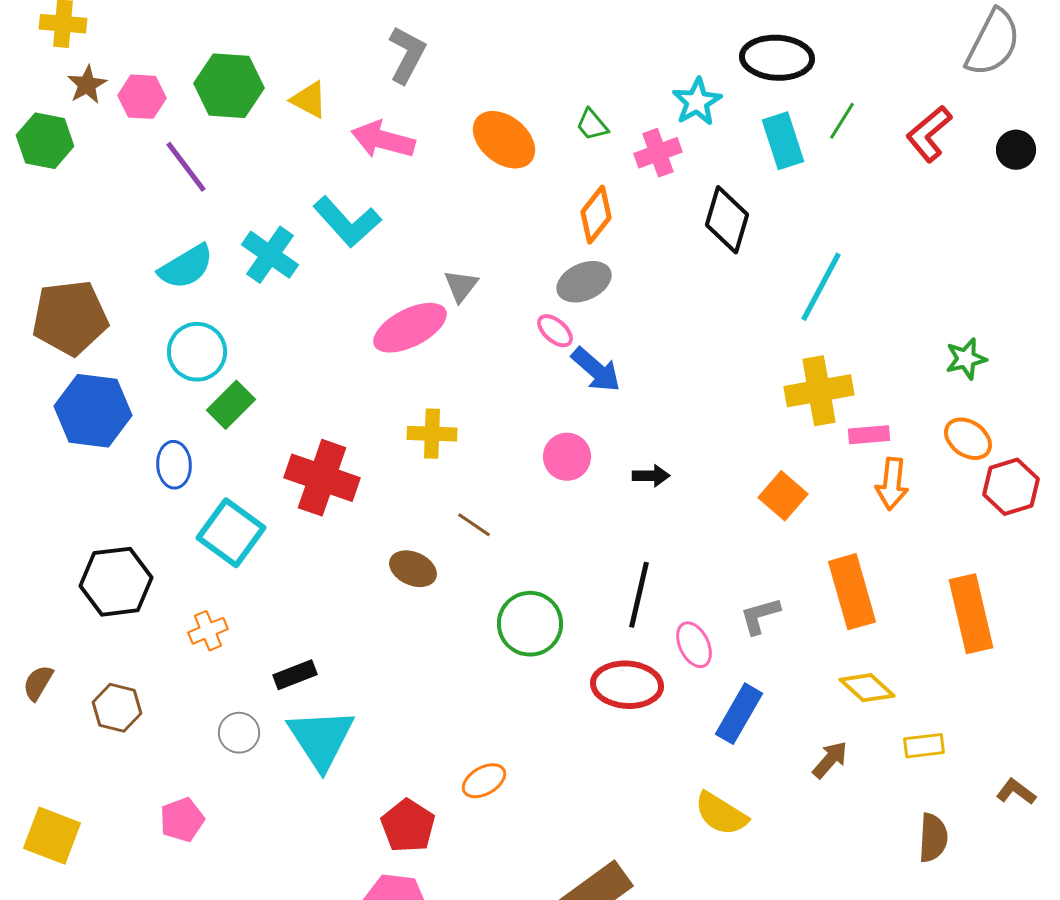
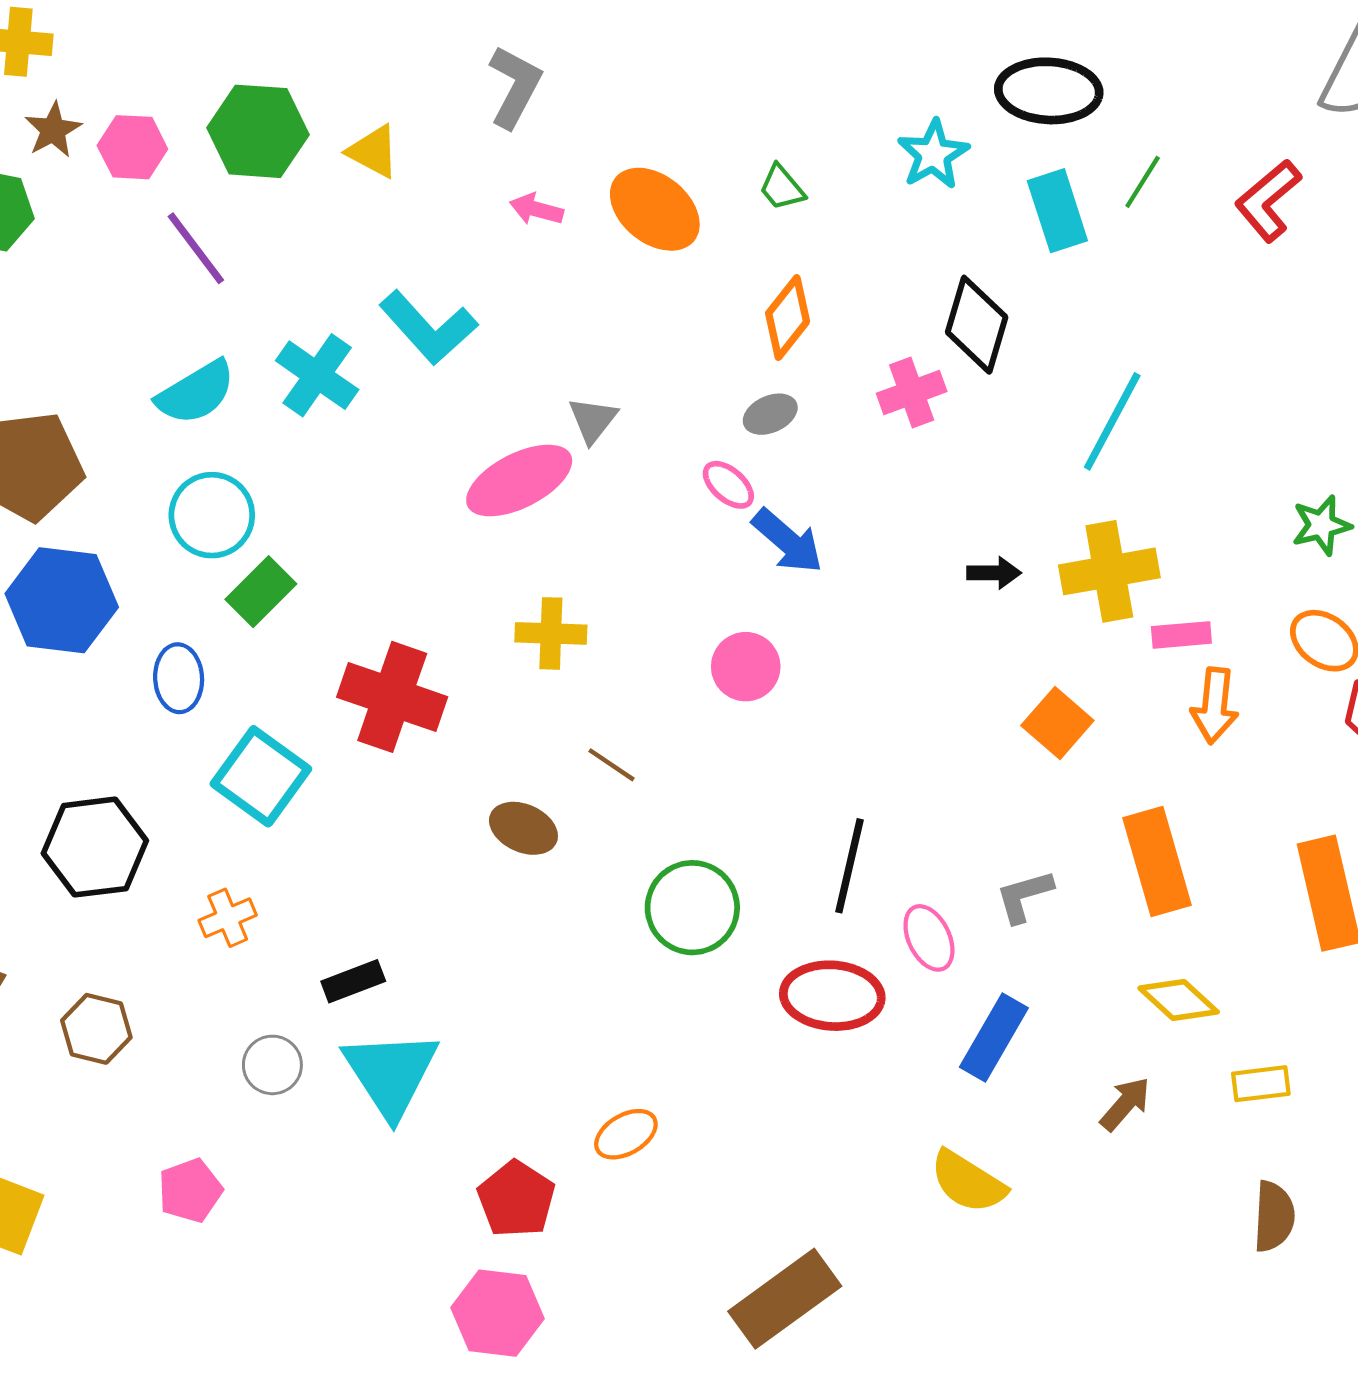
pink arrow: (383, 140) -> (536, 209), moved, size x0.6
pink cross: (658, 153) -> (912, 392), moved
gray ellipse: (584, 282) -> (770, 414), size x0.7
black arrow: (651, 476) -> (994, 573), moved

